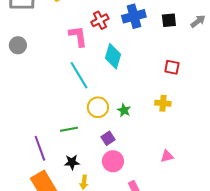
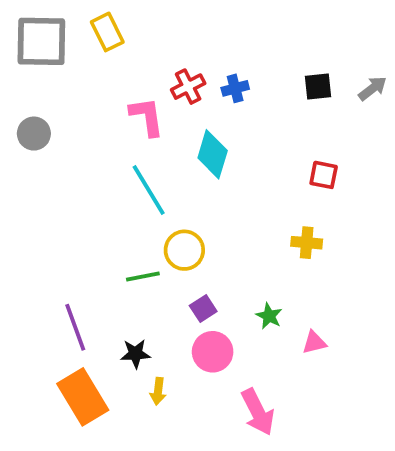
blue cross: (134, 16) -> (235, 88), moved, size x0.6
green star: (124, 110) -> (269, 316), moved
green line: (69, 129) -> (143, 277), moved

